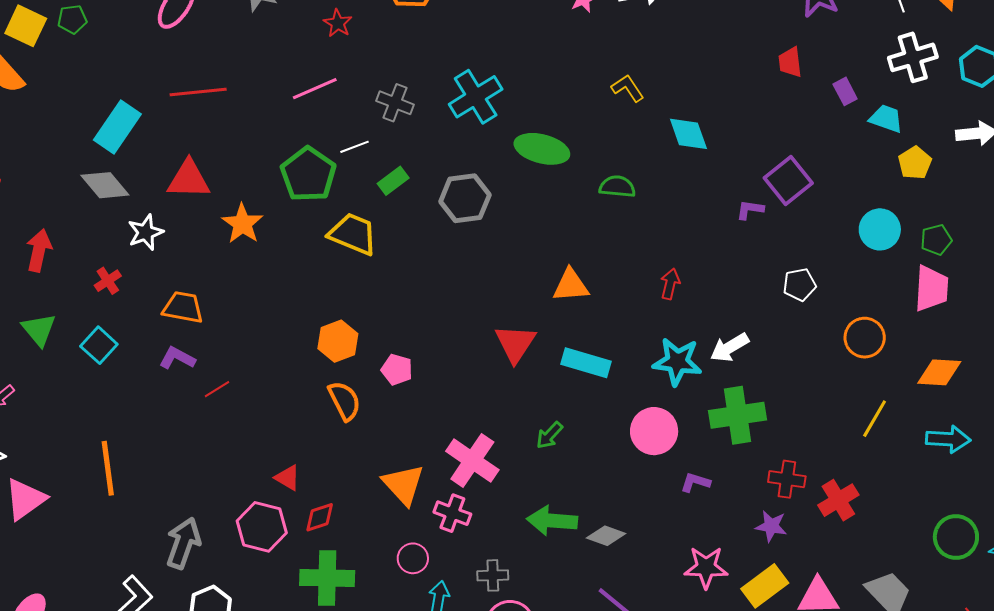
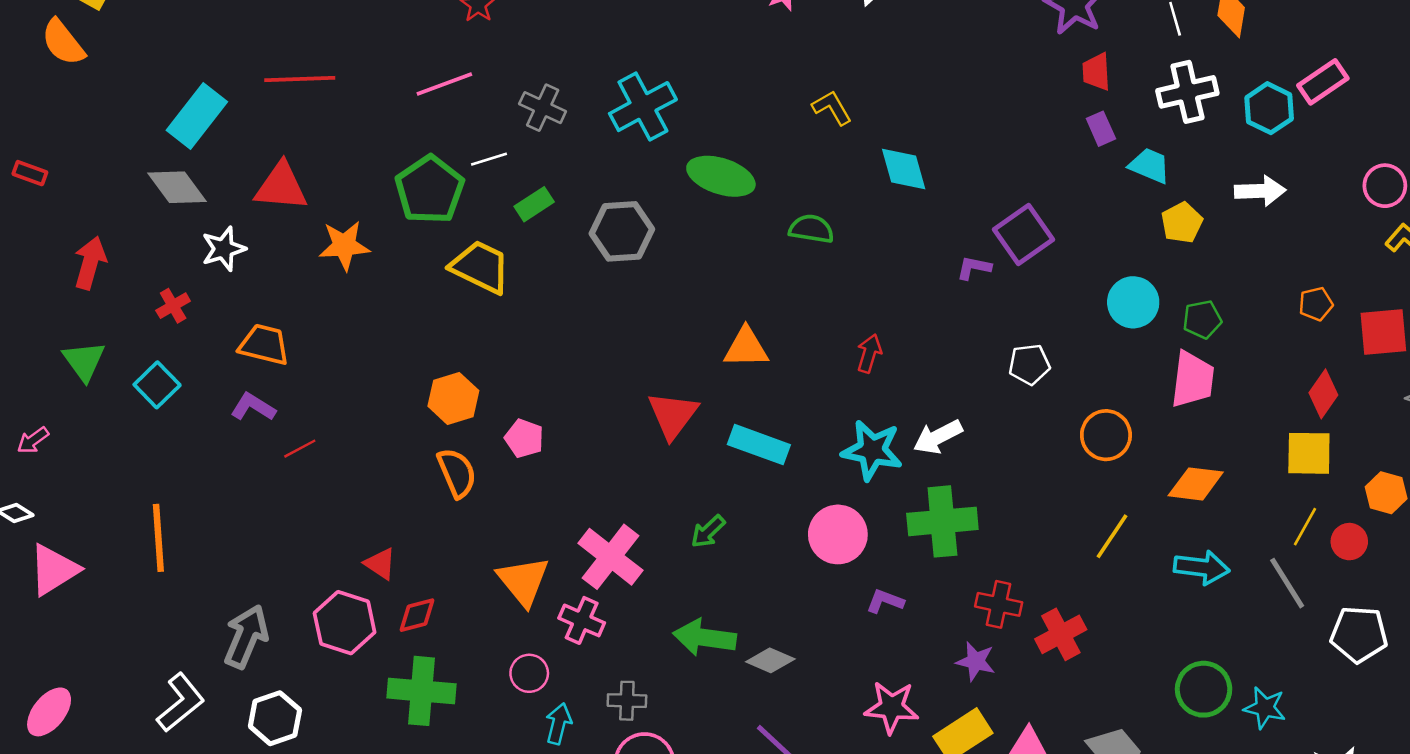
red trapezoid: (790, 62) -> (1096, 72), moved
orange star: (242, 224) -> (344, 245), turned 30

